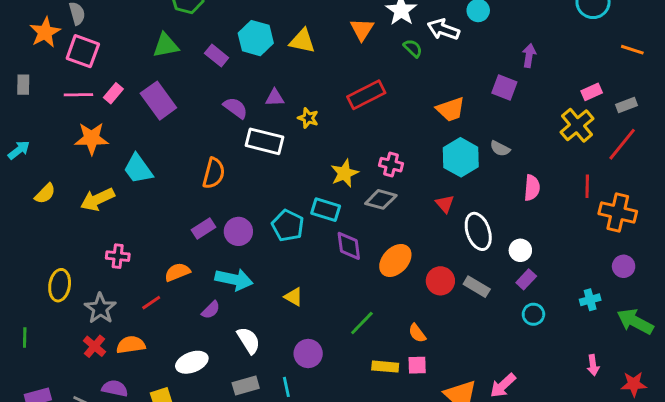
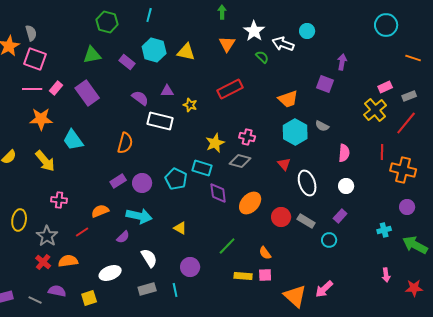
yellow arrow: (97, 199) -> (45, 161), turned -105
white circle: (520, 250) -> (346, 186), moved
cyan circle: (533, 314) -> (329, 240), moved

